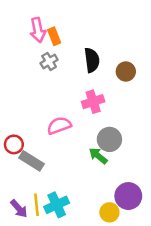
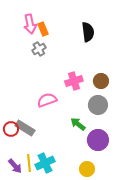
black semicircle: (92, 60) -> (88, 32), moved
brown circle: (126, 71) -> (101, 81), moved
gray circle: (109, 139) -> (98, 105), moved
red circle: (14, 144) -> (11, 129), moved
purple circle: (128, 196) -> (98, 140), moved

